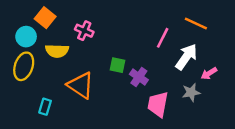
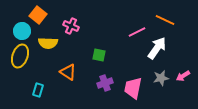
pink line: (163, 38) -> (137, 32), turned 36
pink arrow: (209, 73) -> (183, 76), moved
purple cross: (139, 77) -> (105, 83), moved, turned 35
orange triangle: (81, 85) -> (68, 72), size x0.7

